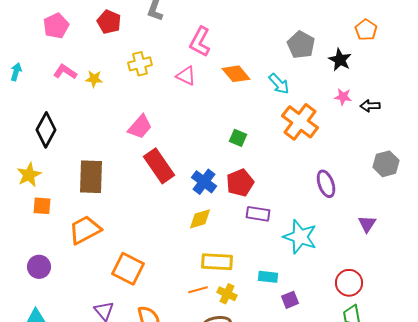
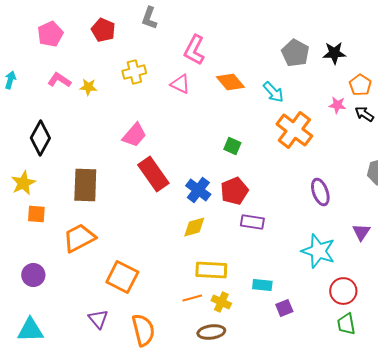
orange pentagon: (366, 30) -> (360, 85), moved
black star: (340, 60) -> (334, 53), moved, turned -30
black arrow: (370, 106) -> (364, 114), turned 36
cyan star: (300, 237) -> (318, 251), moved

